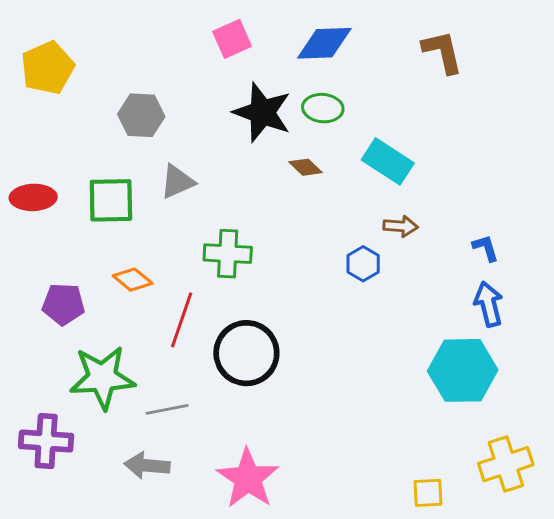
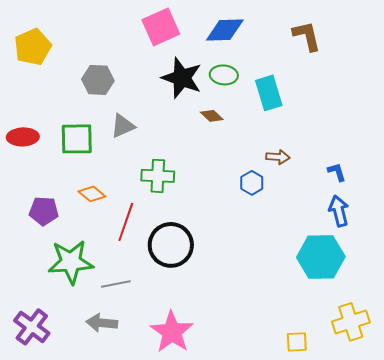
pink square: (232, 39) -> (161, 27), size x1.4
cyan rectangle: (388, 161) -> (269, 93), moved, turned 40
purple cross: (46, 441) -> (32, 327), moved, turned 33

